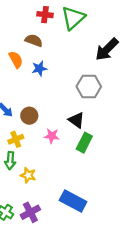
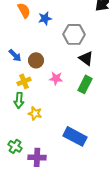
gray hexagon: (89, 86) -> (74, 34), moved
black triangle: (76, 120) -> (86, 58), moved
purple cross: (30, 212) -> (37, 157), moved, turned 30

